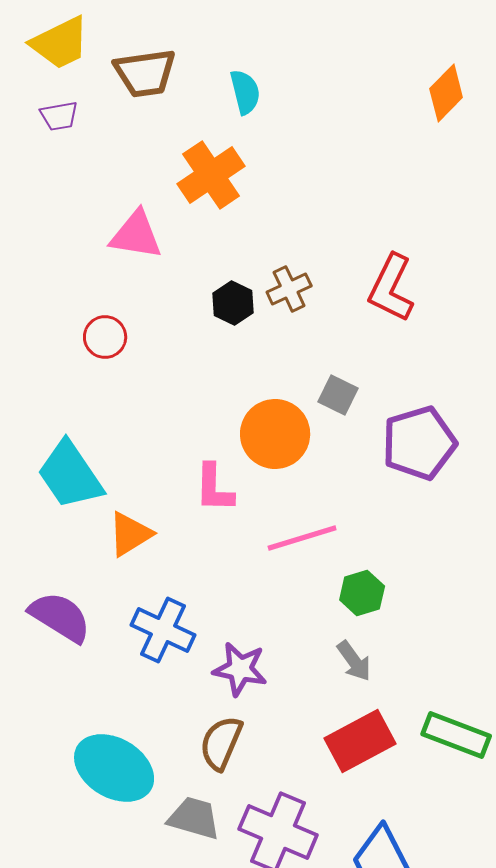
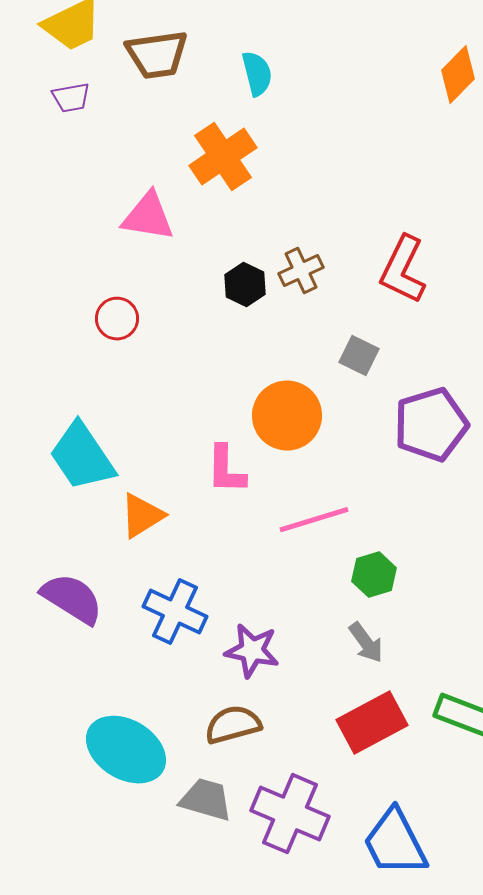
gray square: (338, 395) -> (359, 356), moved
brown semicircle: (221, 743) -> (233, 725), turned 52

